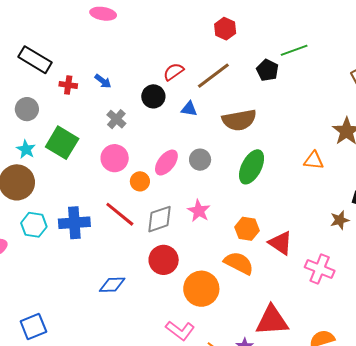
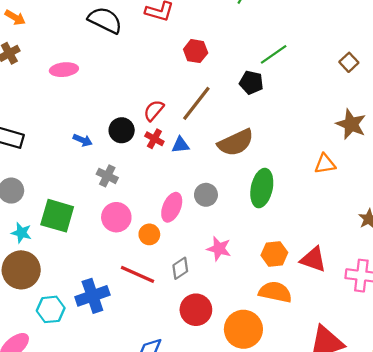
red cross: (68, 85) -> (154, 139), moved, turned 36
black circle: (153, 96) -> (122, 130), moved
gray diamond: (159, 219) -> (180, 268), size x0.7

